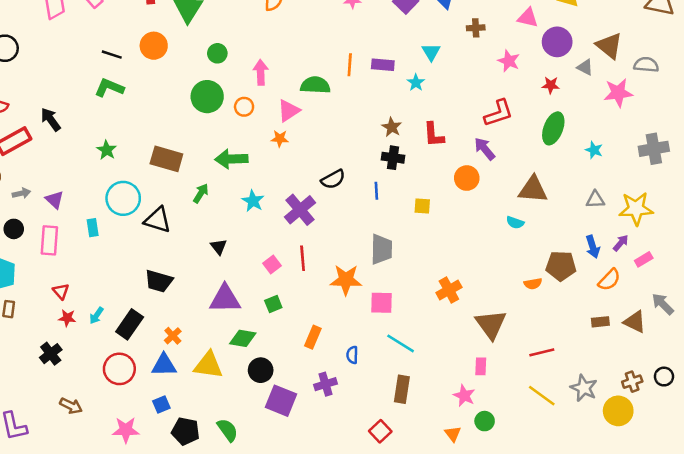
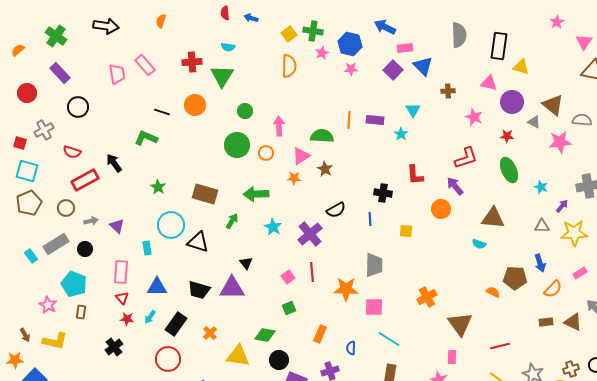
green L-shape: (109, 88) -> (146, 138), moved
brown star: (392, 127) -> (325, 169), moved
green ellipse: (553, 128) -> (509, 170), turned -45
pink rectangle: (49, 240) -> (121, 272), moved
purple arrow: (621, 243) -> (562, 206), moved
orange semicircle: (533, 284) -> (493, 292), turned -144
purple triangle: (225, 299) -> (232, 288), moved
blue triangle: (164, 365) -> (157, 287), moved

